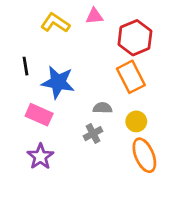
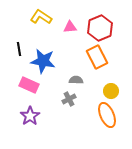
pink triangle: (94, 16) -> (70, 27), moved
yellow circle: (136, 121) -> (111, 91), moved

